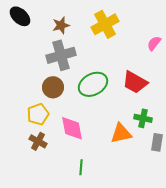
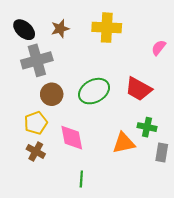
black ellipse: (20, 16) -> (24, 30), moved
yellow cross: (105, 24) -> (107, 28), turned 32
gray cross: (61, 55) -> (37, 60), moved

